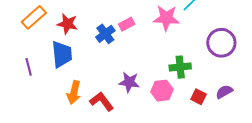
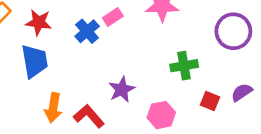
purple star: (129, 82) -> (122, 89), turned -30
pink hexagon: (162, 91) -> (161, 115), moved

